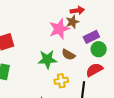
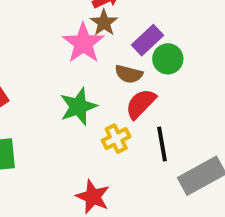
brown semicircle: (68, 55) -> (129, 74), moved
red semicircle: (94, 70) -> (141, 104), moved

